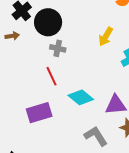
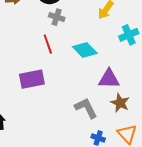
cyan diamond: (81, 97) -> (85, 50), moved

